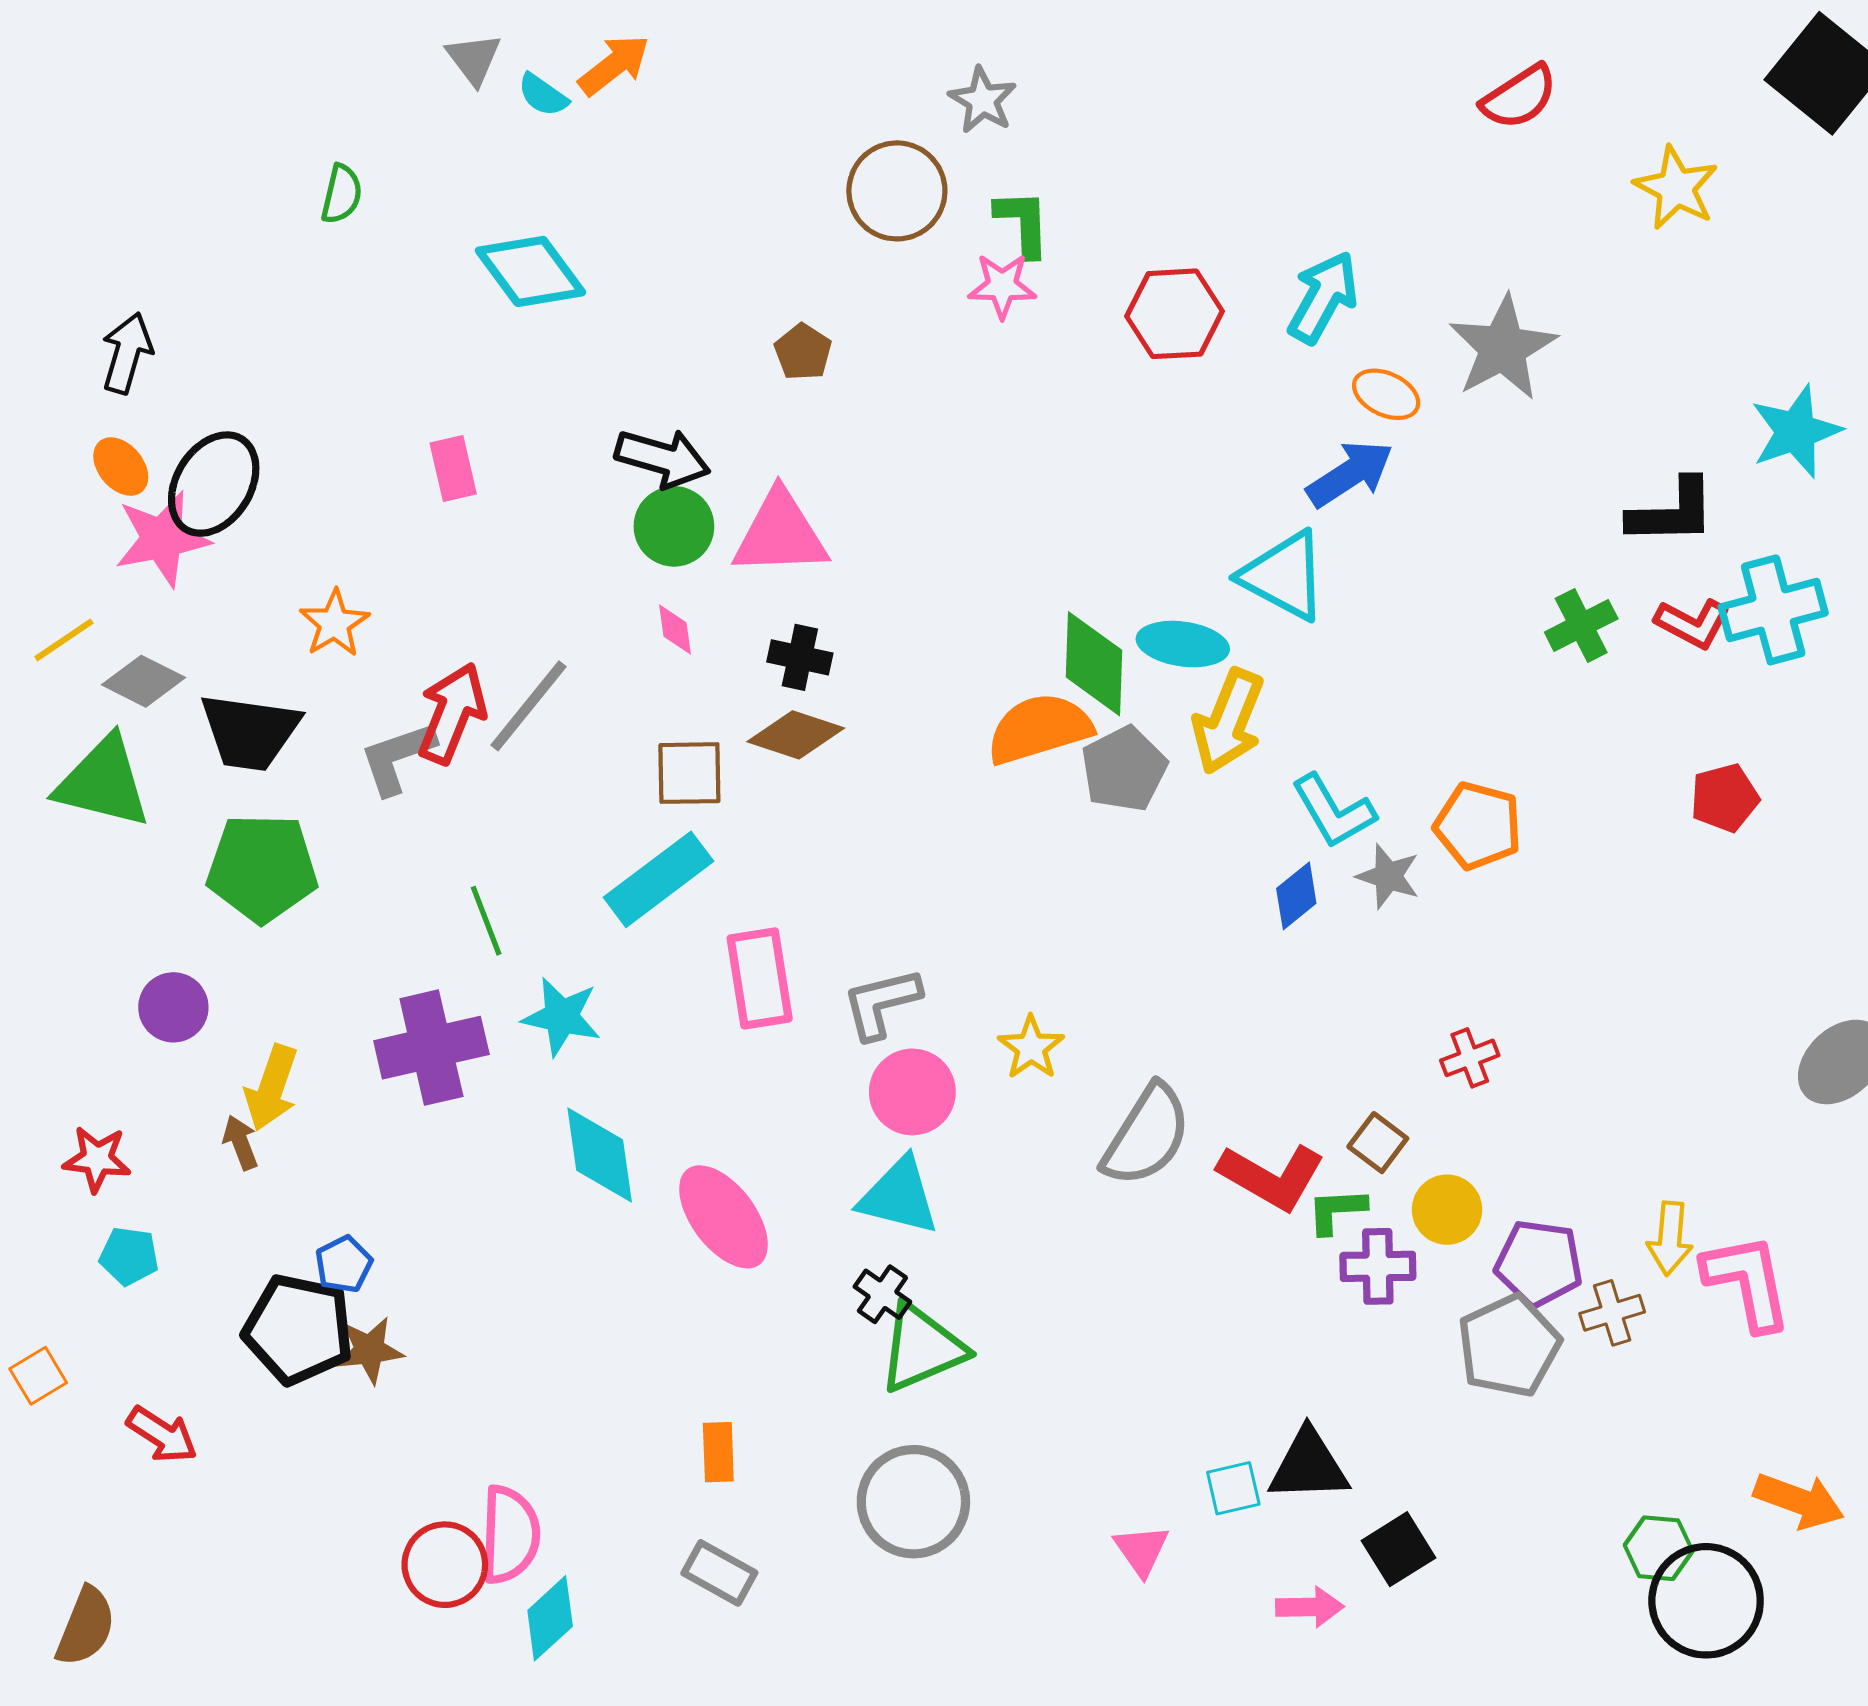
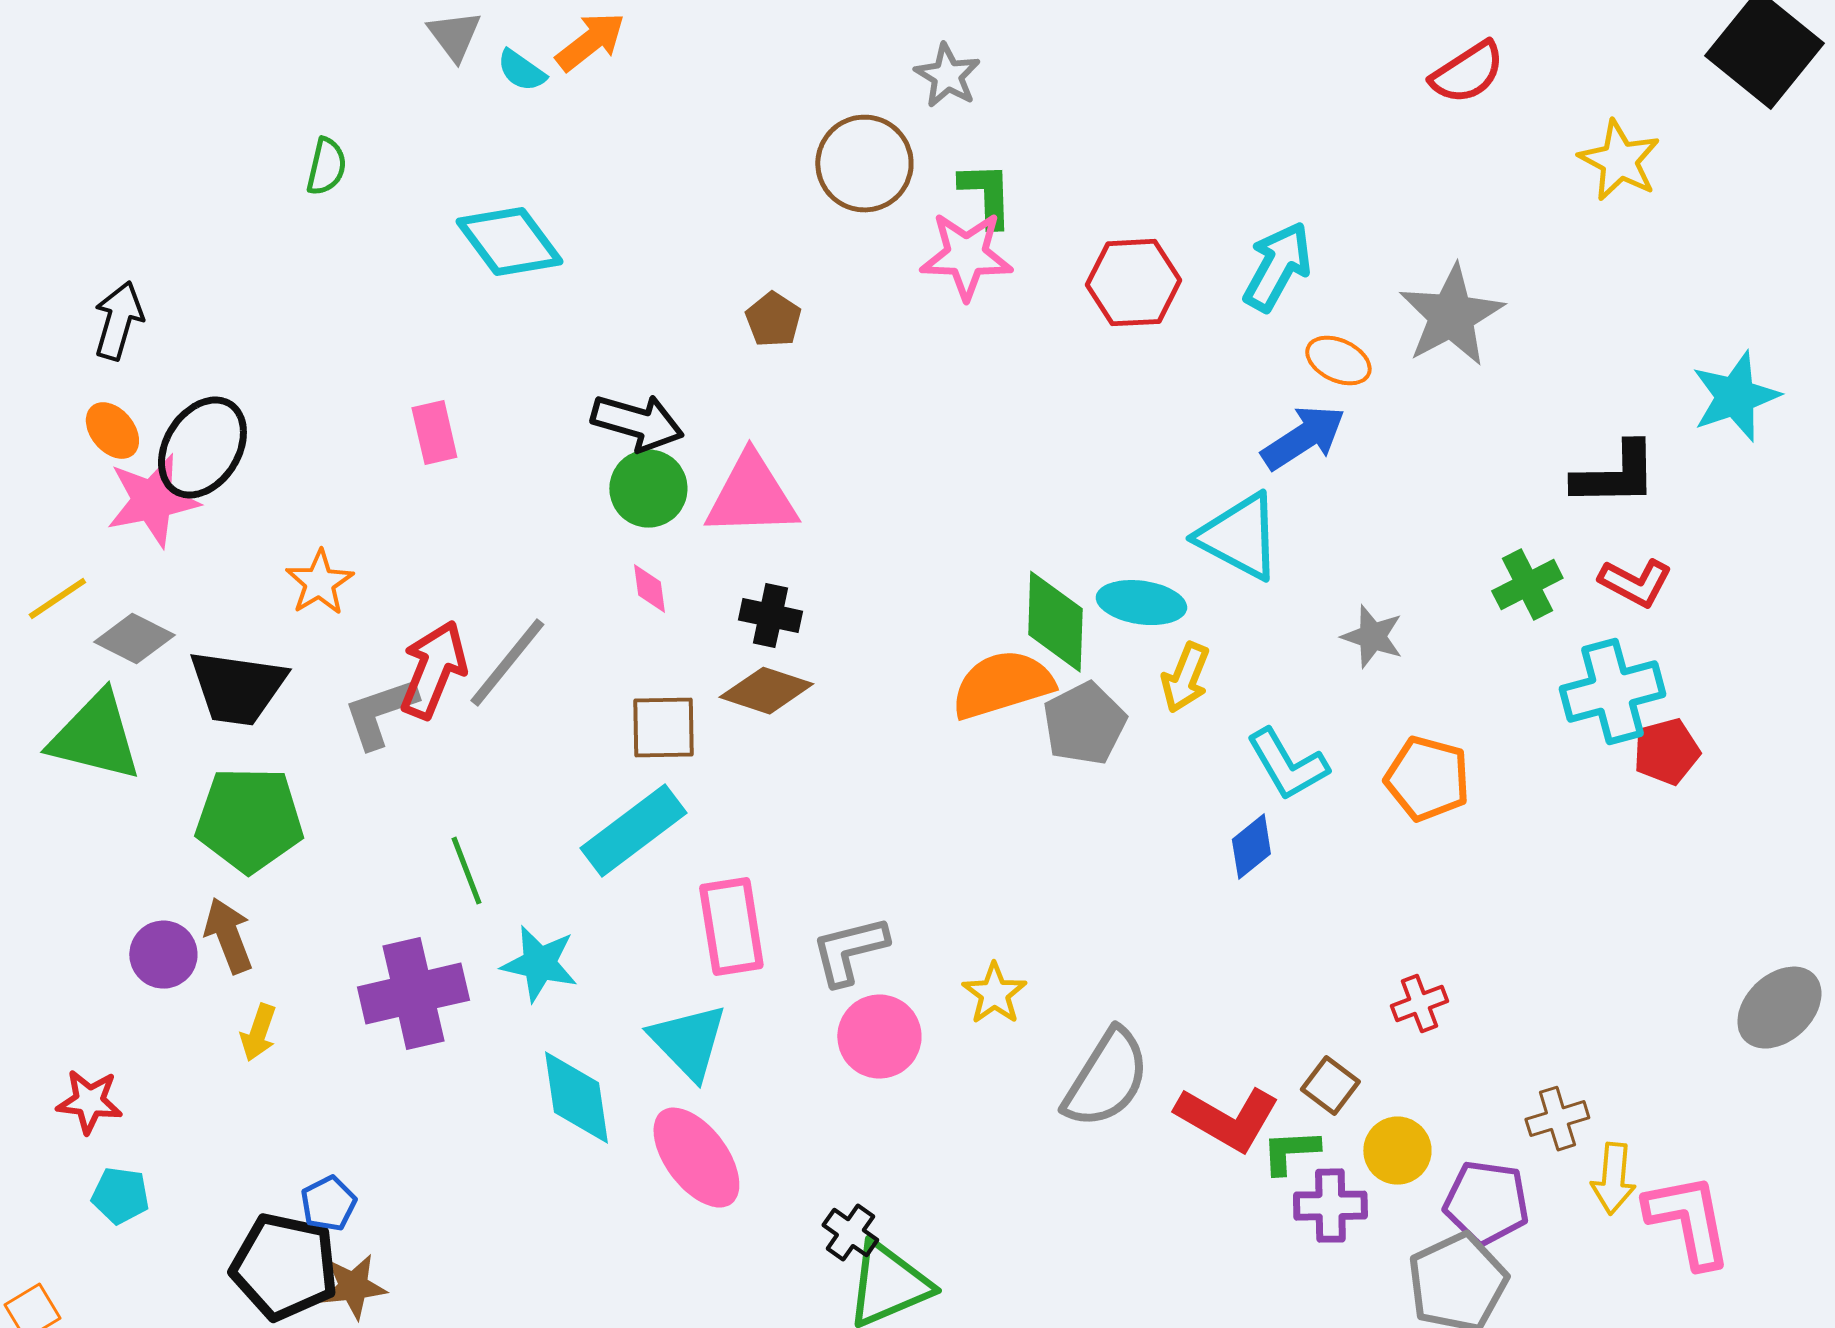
pink star: (1002, 286) -> (966, 256), size x1.4
cyan cross: (1773, 610) -> (1612, 692), moved
yellow arrow: (1228, 721) -> (1185, 678), size x0.7
gray star: (1388, 876) -> (1372, 637), moved
yellow arrow: (271, 1088) -> (258, 1033), size x0.7
brown arrow: (240, 1143) -> (228, 936), moved, size x1.4
cyan triangle: (899, 1196) -> (688, 1042), moved, turned 32
brown cross: (1612, 1313) -> (1557, 1119), moved

